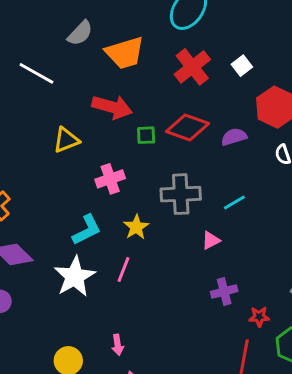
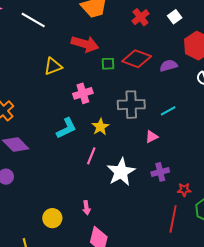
red cross: (192, 67) -> (140, 17), size x0.7
white star: (75, 277) -> (121, 172), moved

